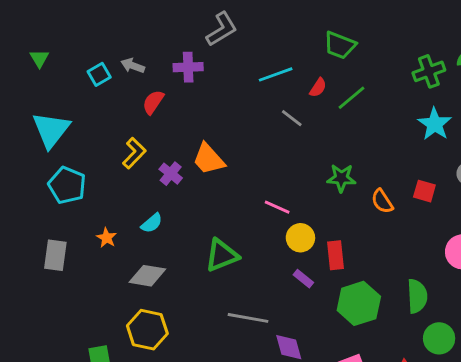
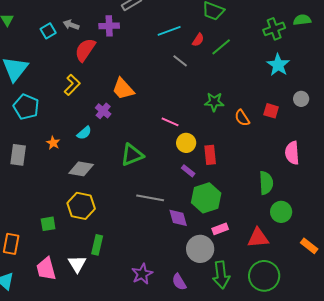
red semicircle: (153, 102) -> (85, 50), size x1.4
purple cross: (171, 174) -> (103, 111), moved
green hexagon: (359, 303) -> (206, 198), moved

